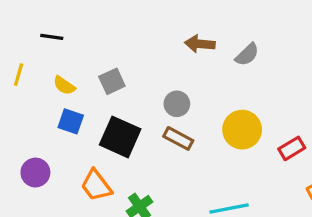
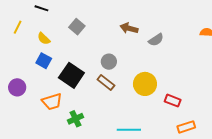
gray square: (112, 81) -> (77, 27), moved, turned -35
red rectangle: (292, 148) -> (173, 101), turned 42
orange trapezoid: (96, 185) -> (52, 102), turned -80

